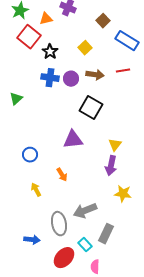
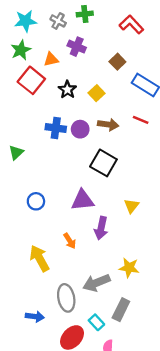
black star: (50, 52) -> (67, 90), moved
red line: (123, 71) -> (141, 120), turned 32
blue circle: (30, 155) -> (36, 201), moved
purple arrow: (111, 166) -> (101, 228), moved
yellow arrow: (36, 190) -> (39, 258), size x1.6
yellow star: (123, 194) -> (129, 268), moved

